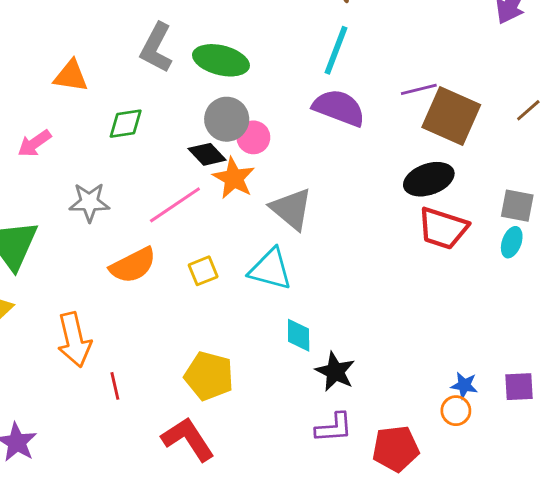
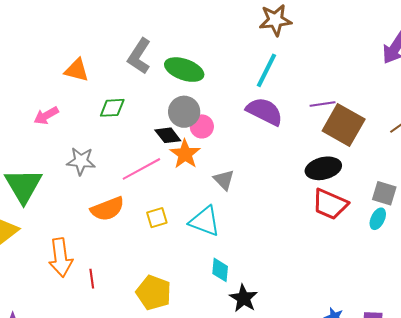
gray triangle: (291, 209) -> (224, 180), size x0.7
red line: (115, 386) -> (92, 279), moved

